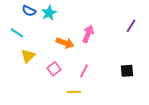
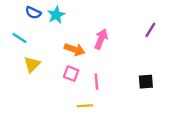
pink square: (54, 69) -> (71, 74), moved, turned -32
pink line: (84, 71) -> (96, 82), turned -32

